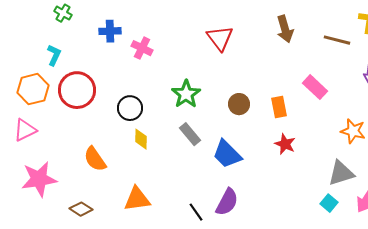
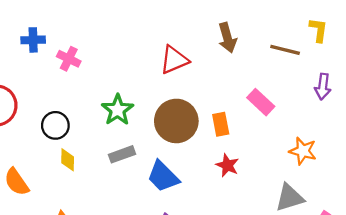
red triangle: (220, 38) -> (174, 60), moved, turned 44
brown circle: (239, 104) -> (176, 121), size x1.8
gray rectangle: (190, 134) -> (122, 154), turned -70

